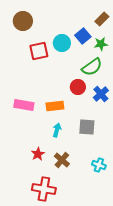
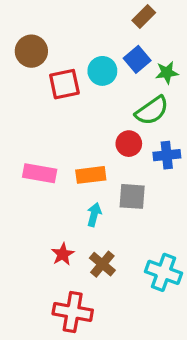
brown rectangle: (102, 19) -> (144, 16), moved
brown circle: (23, 21) -> (31, 51), moved
blue cross: (101, 94) -> (167, 155), turned 35
gray square: (87, 127) -> (132, 196), moved
cyan cross: (99, 165) -> (163, 272), size x1.5

